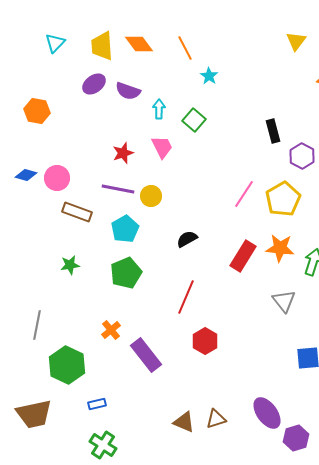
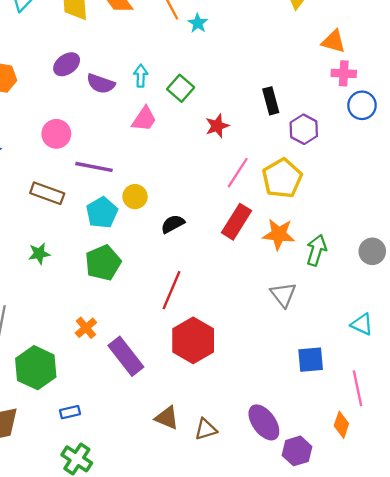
cyan star: (209, 76) -> (198, 23), moved
purple ellipse: (94, 84) -> (67, 64), moved
purple semicircle: (128, 91) -> (101, 84), moved
pink trapezoid: (162, 147) -> (144, 119), turned 60
red star: (123, 153) -> (217, 126), moved
pink circle: (57, 178) -> (56, 134), moved
yellow circle: (151, 196) -> (135, 197), moved
red rectangle: (243, 256) -> (237, 222), moved
red hexagon: (205, 341) -> (193, 340), size x1.5
brown triangle: (184, 422) -> (167, 418), moved

